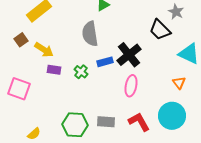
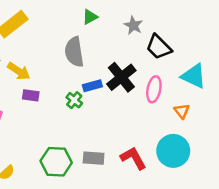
gray star: (176, 12) -> (133, 25), moved
green cross: (81, 72) -> (74, 100), moved
pink ellipse: (131, 86) -> (154, 89), moved

